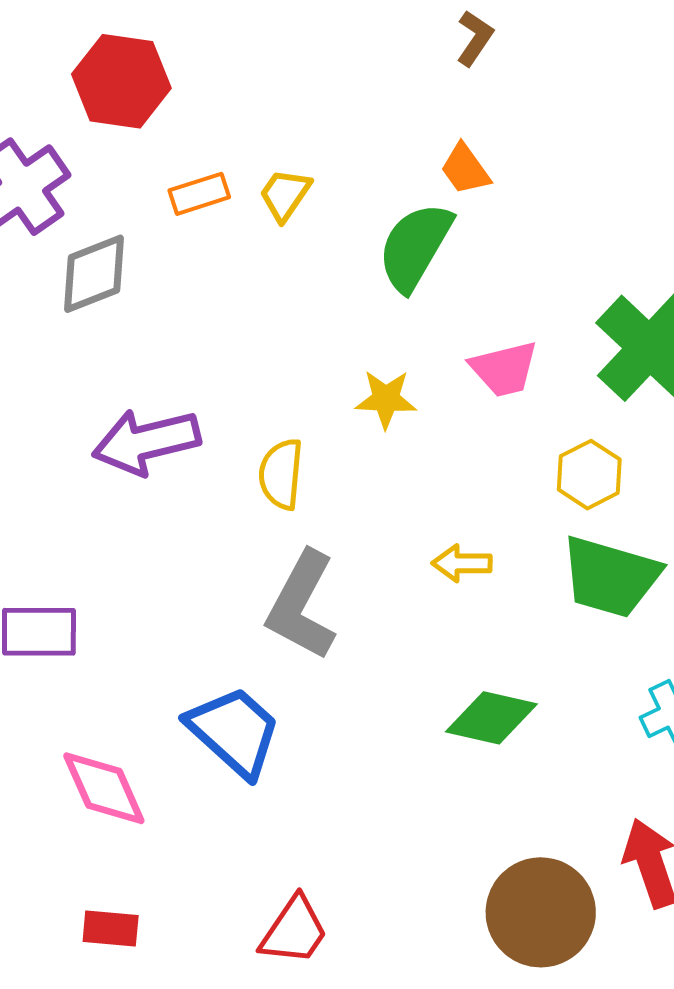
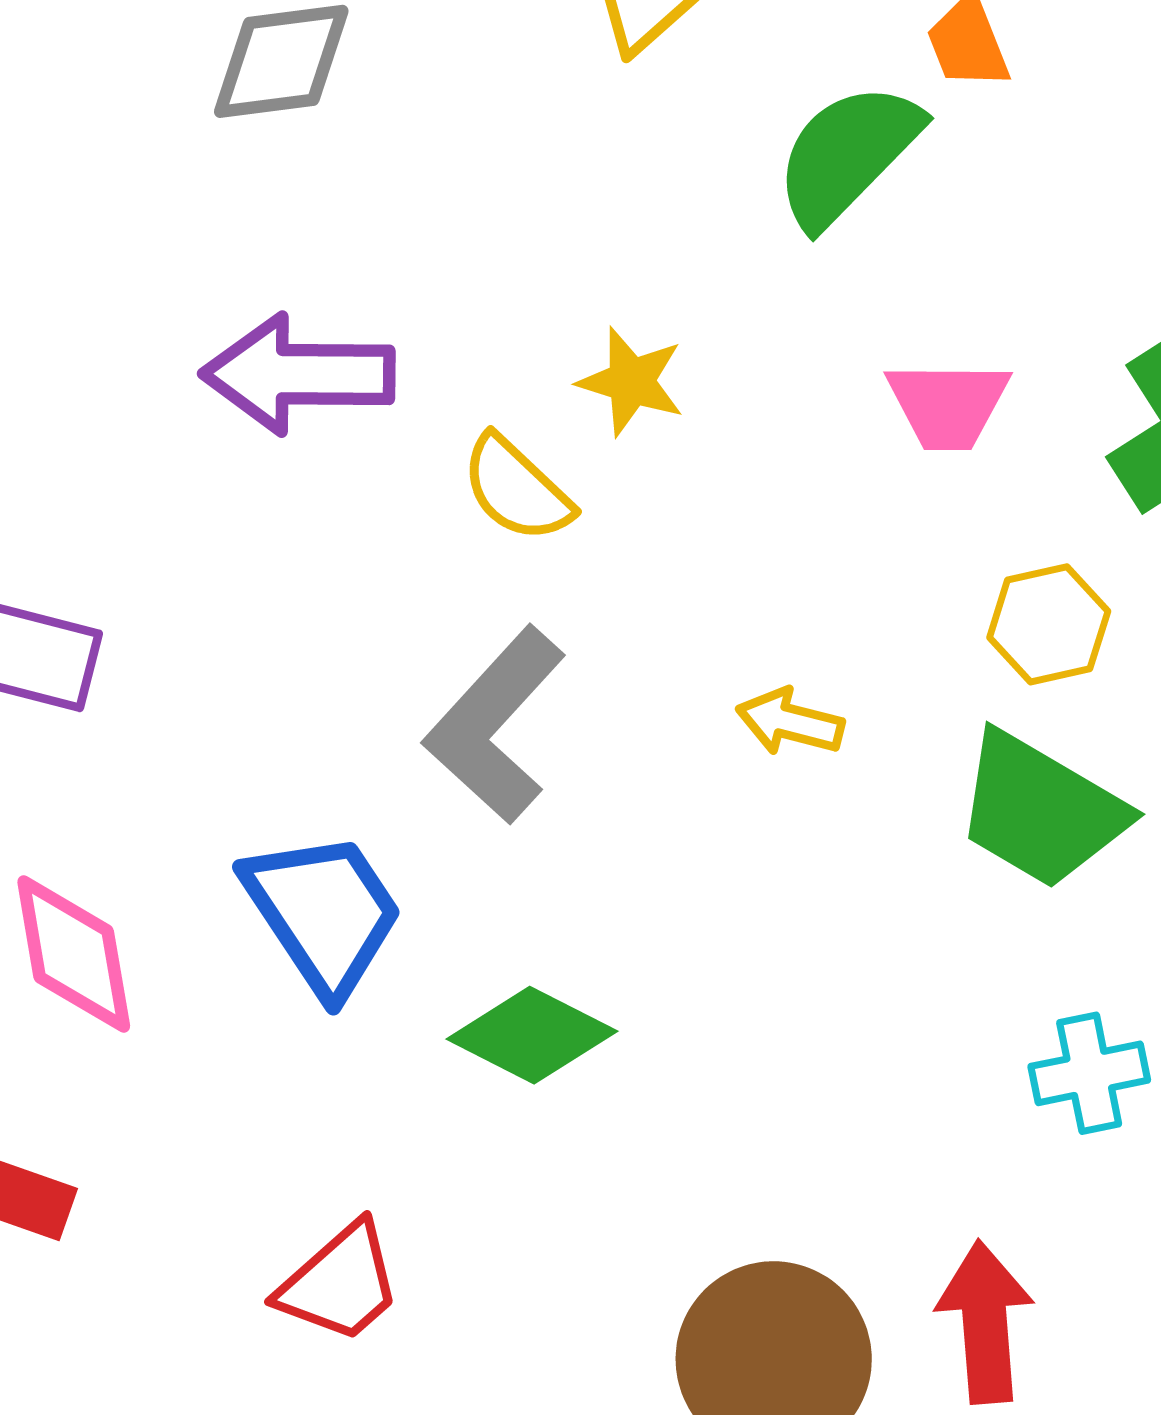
yellow star: (386, 399) -> (631, 382), moved
yellow semicircle: (281, 474) -> (517, 489), turned -66
green diamond: (491, 718) -> (532, 1035), moved

